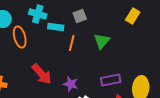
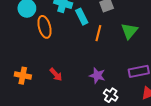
cyan rectangle: (56, 27) -> (82, 17), turned 56
red arrow: (42, 74) -> (56, 74), moved, size x0.6

